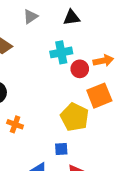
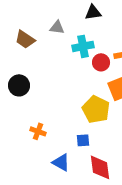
gray triangle: (30, 16) -> (57, 27), moved, turned 42
orange cross: (15, 124) -> (38, 131), moved

